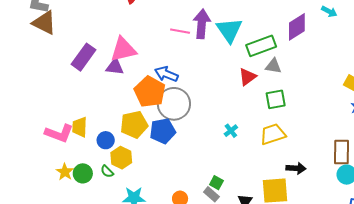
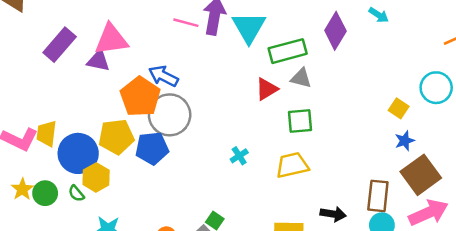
purple diamond: (297, 27) -> (335, 31), turned -32
blue circle: (106, 140) -> (78, 153), size x1.8
black arrow: (296, 168) -> (333, 214), moved

